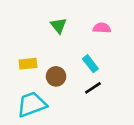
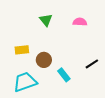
cyan rectangle: (90, 64) -> (64, 75), moved
black line: (93, 88) -> (92, 64), moved

